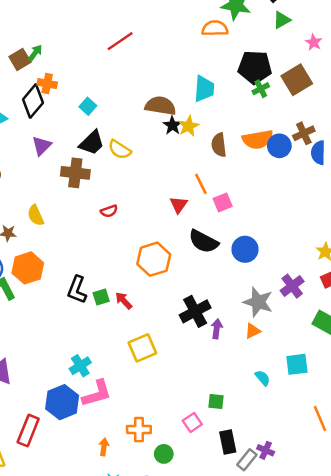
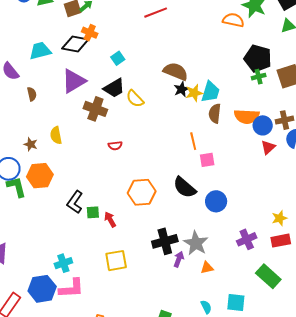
cyan trapezoid: (204, 89) -> (210, 92), moved
black diamond: (33, 101) -> (75, 44), turned 48
purple triangle: (42, 146) -> (74, 81), size x1.5
red triangle: (179, 205) -> (268, 147), moved
gray star: (258, 302) -> (196, 243), moved

